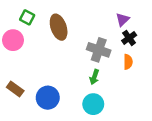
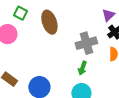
gray cross: (99, 50) -> (86, 43), turned -35

